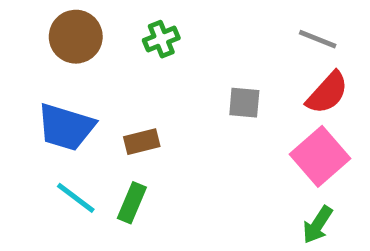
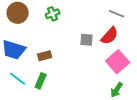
red semicircle: (327, 93) -> (110, 36), moved

